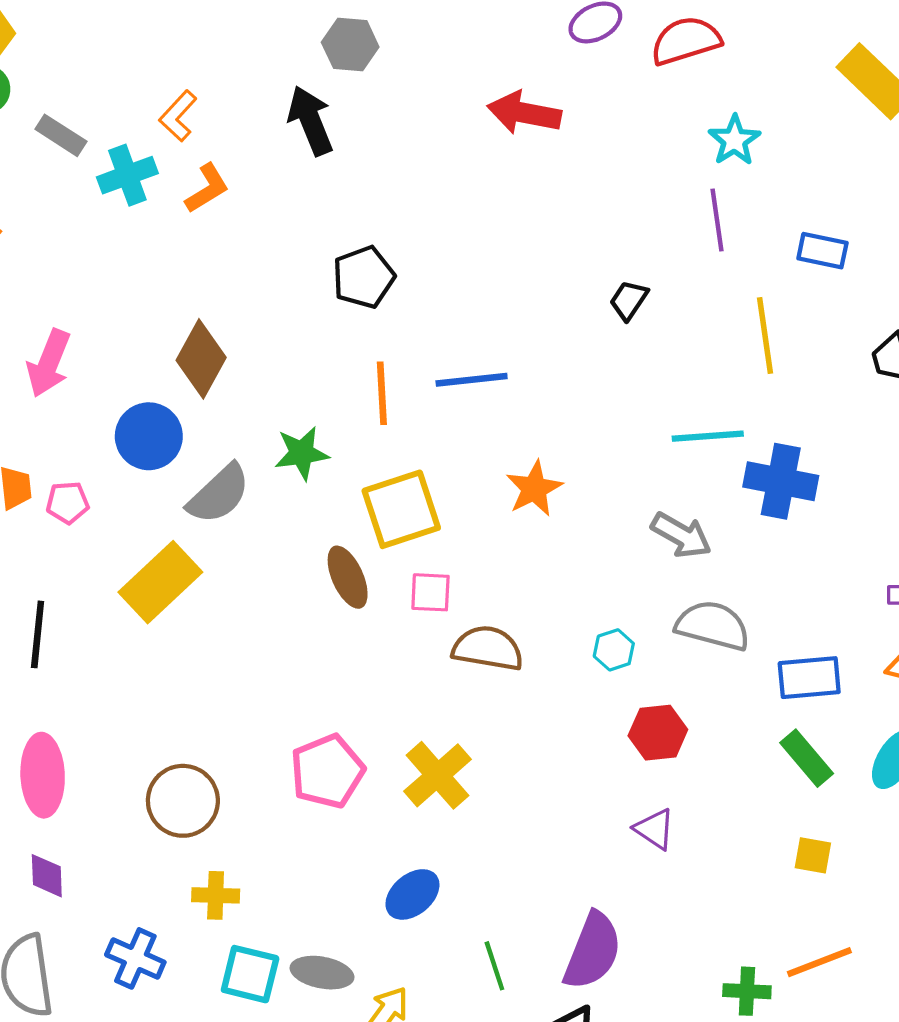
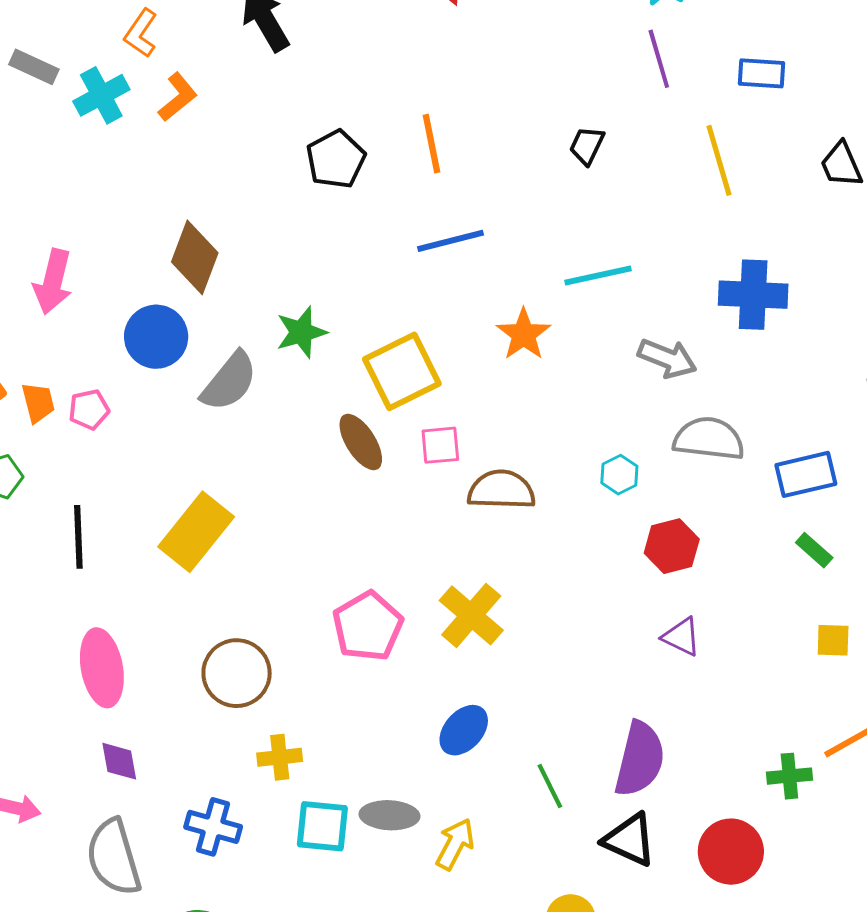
orange line: (382, 393) -> (432, 144), moved
cyan line: (708, 436) -> (598, 275), moved
yellow rectangle: (160, 582) -> (196, 532), moved
green rectangle: (807, 758) -> (814, 550), size x0.7

